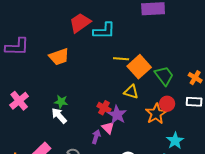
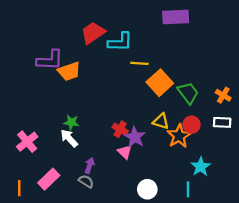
purple L-shape: (17, 47) -> (50, 60), moved
yellow line: (121, 59) -> (139, 63), moved
yellow triangle: (131, 92) -> (161, 121), moved
pink cross: (19, 101) -> (27, 142), moved
purple arrow: (96, 137) -> (90, 165), moved

